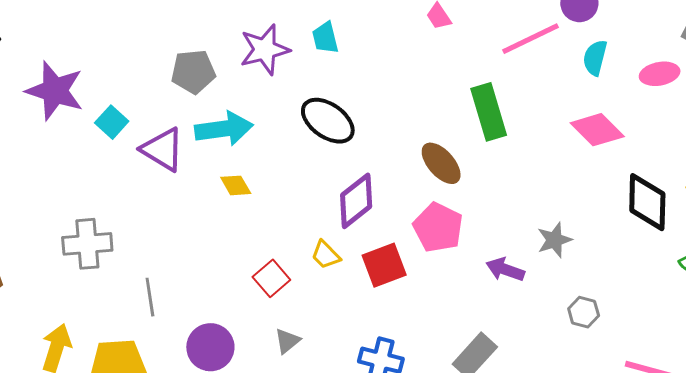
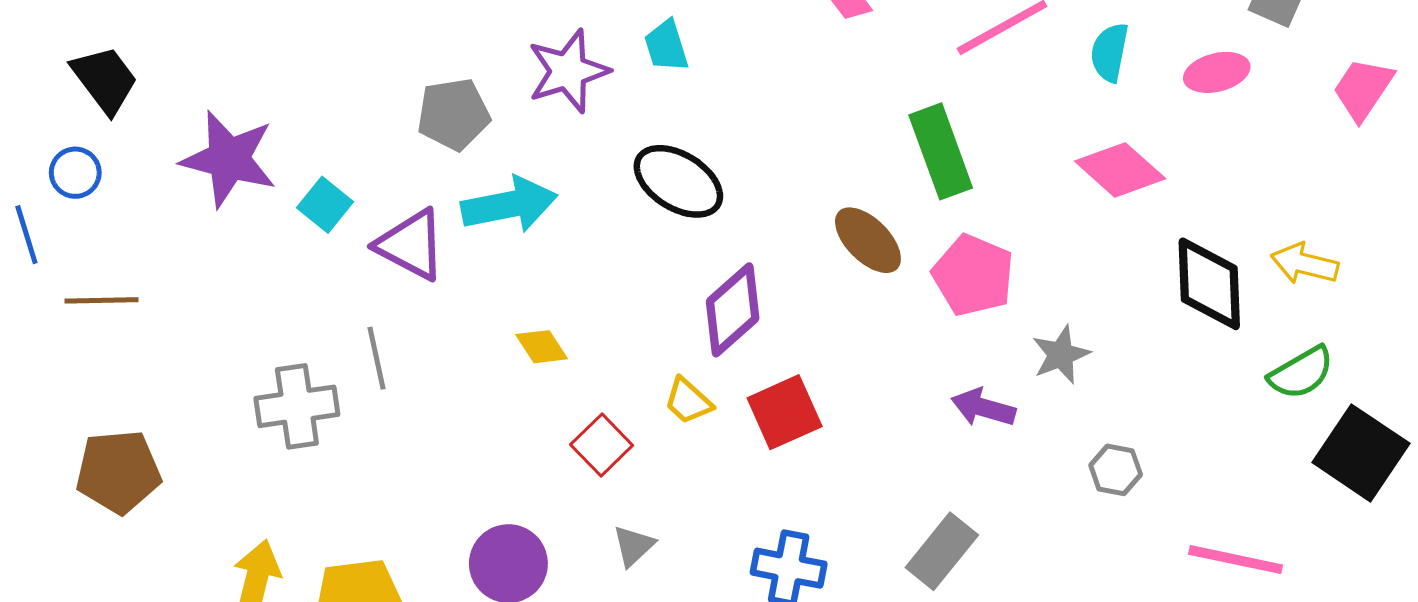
yellow diamond: (236, 185) -> (542, 347), moved
pink pentagon: (438, 227) -> (973, 275), moved
gray line: (150, 297) -> (377, 358), moved

